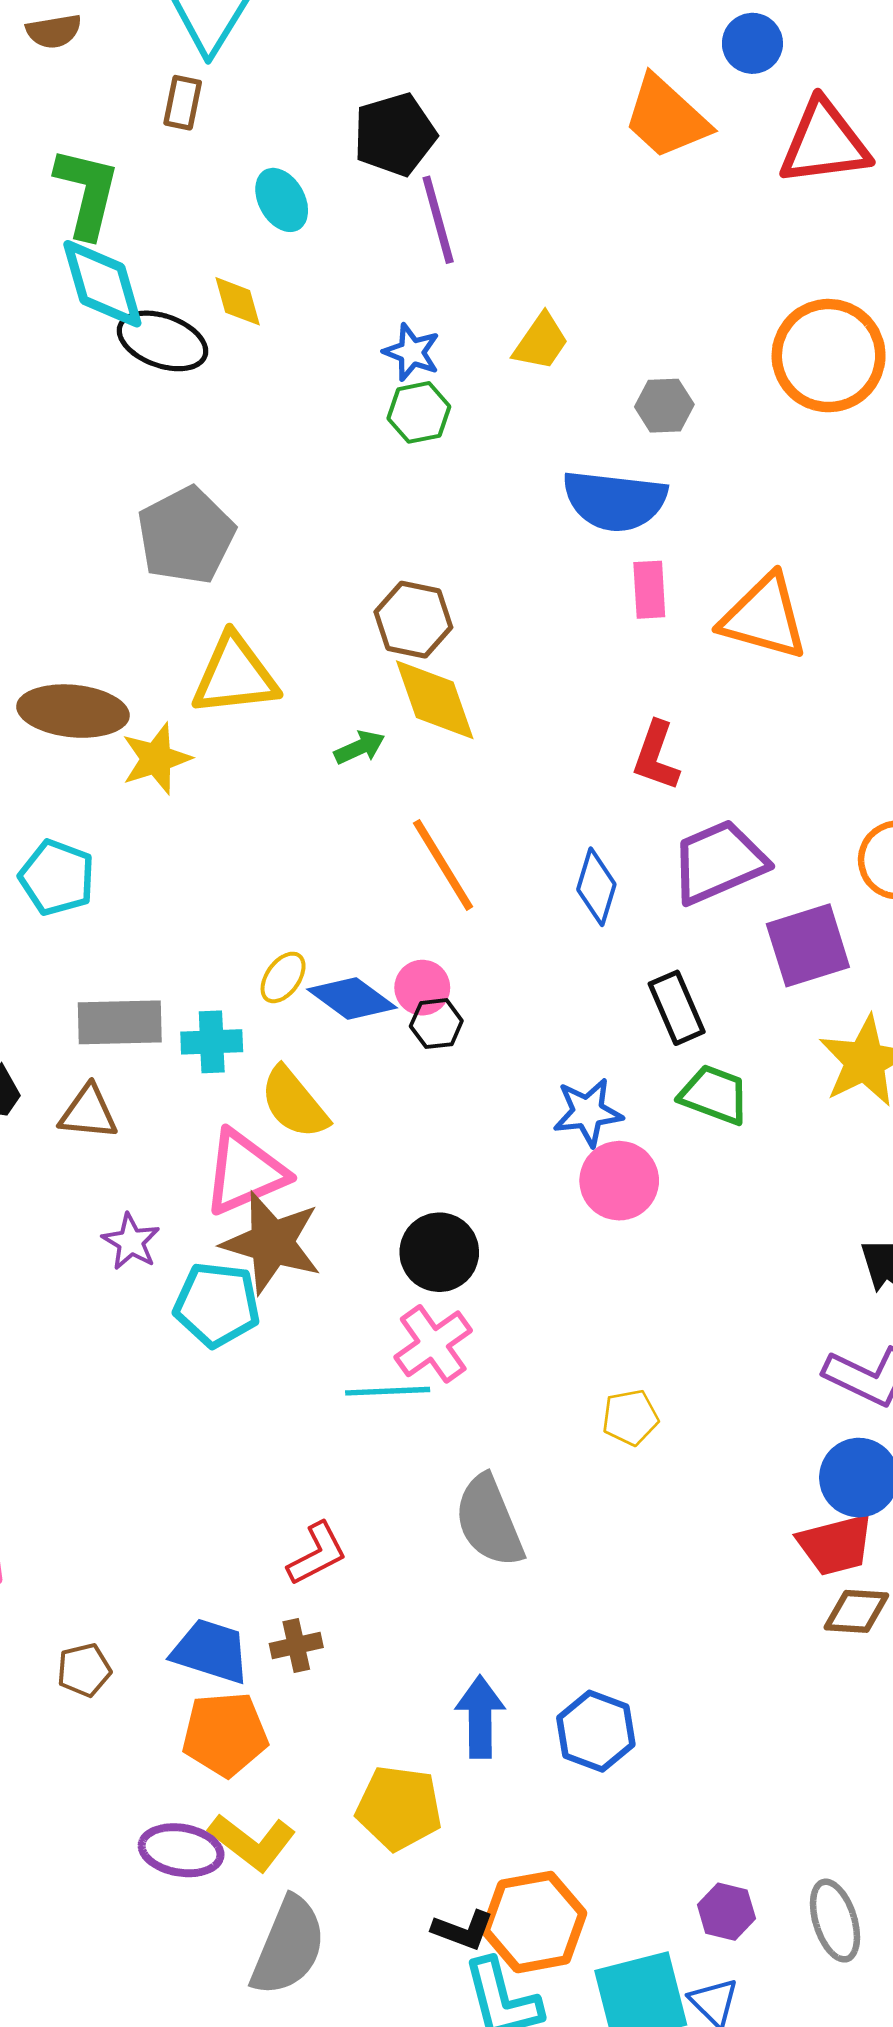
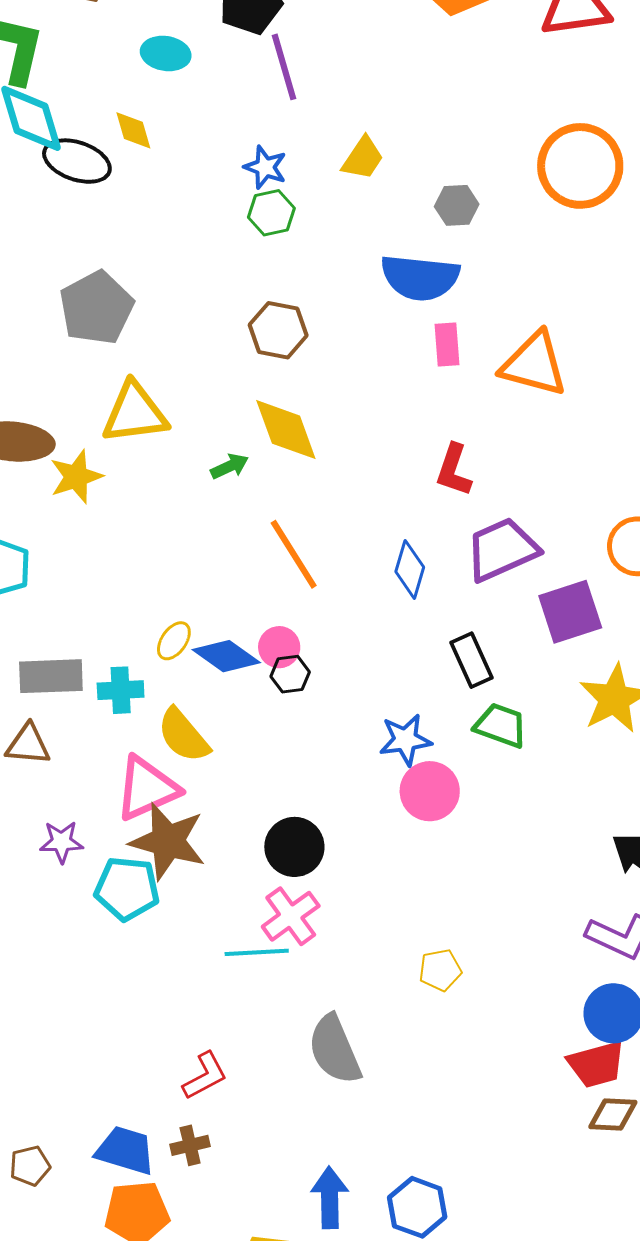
cyan ellipse: (282, 200) -> (166, 53), turned -51
brown hexagon: (413, 620) -> (278, 330), moved
purple star: (131, 1242) -> (61, 842), turned -30

